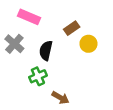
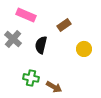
yellow circle: (88, 44) -> (84, 49), moved
green cross: (38, 76) -> (31, 78), moved, turned 35

